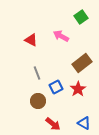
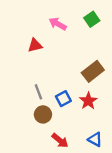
pink arrow: (61, 36) -> (58, 24), moved
red triangle: (31, 40) -> (35, 45), turned -40
gray line: (37, 73) -> (38, 92), moved

